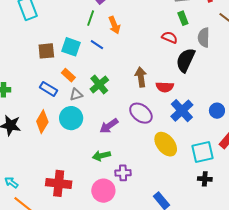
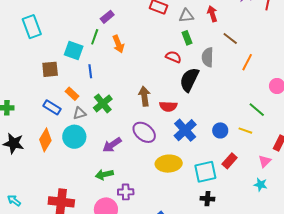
blue line: (97, 45) -> (90, 71), moved, turned 48
cyan square: (71, 47) -> (74, 50), moved
yellow ellipse: (166, 144) -> (169, 164), turned -55

